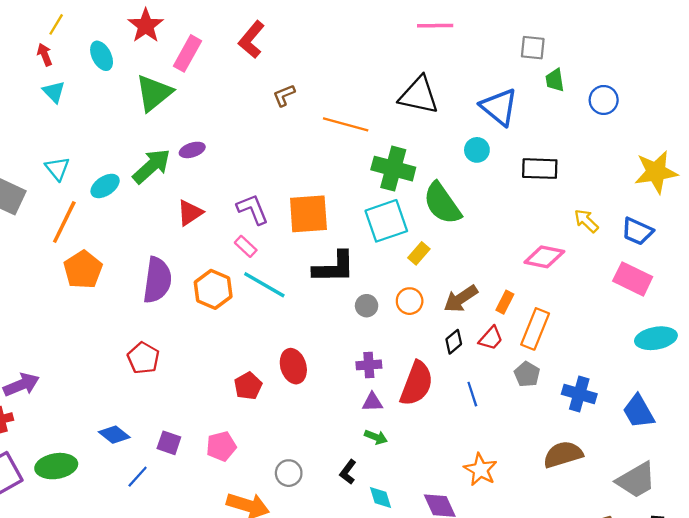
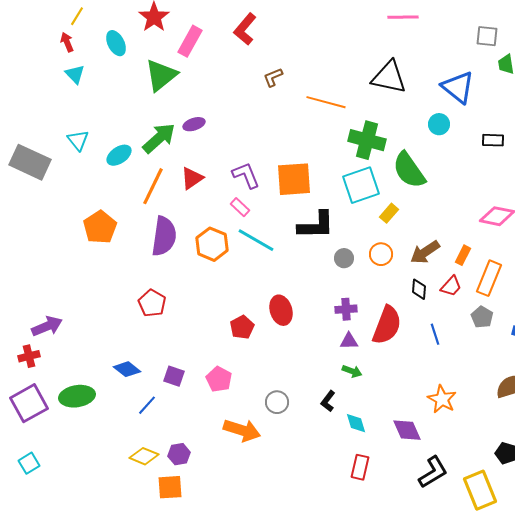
black rectangle: (540, 169) -> (493, 140), size x0.7
orange line: (64, 222) -> (153, 186), moved
black diamond: (454, 342) -> (419, 289), turned -45
pink pentagon: (221, 446) -> (219, 379), turned -30

